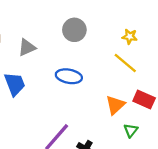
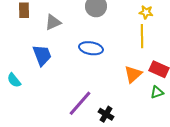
yellow line: (125, 63) -> (142, 36), turned 50
green triangle: (131, 130) -> (157, 92), moved, turned 32

